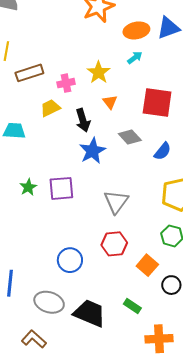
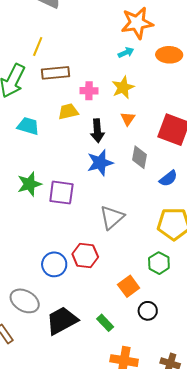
cyan arrow: (135, 58) -> (126, 52), moved
gray diamond: (130, 137) -> (140, 157), turned 40
green star: (28, 187) -> (29, 184), size x1.4
red hexagon: (114, 244) -> (85, 255), moved
black trapezoid: (90, 313) -> (62, 320), turned -64

